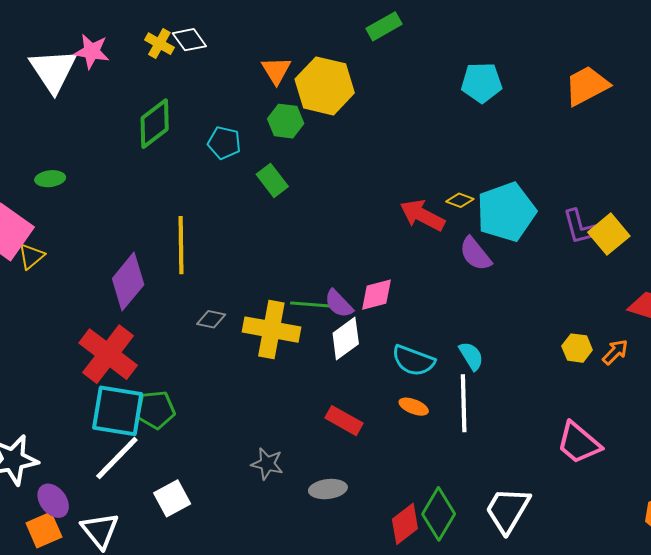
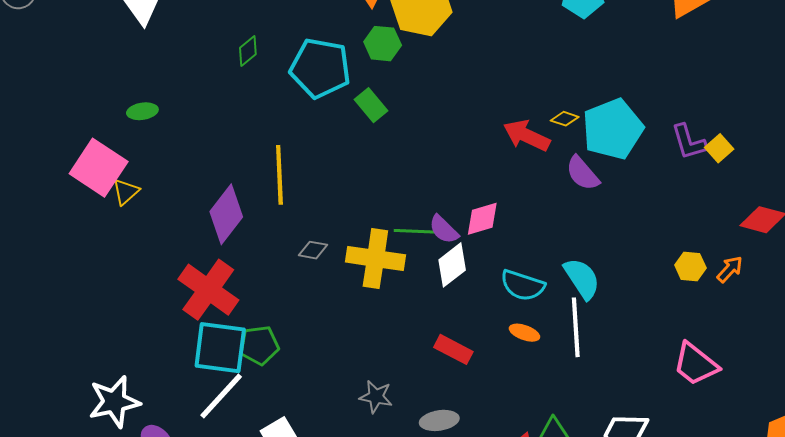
green diamond: (155, 124) -> (248, 51), size x0.6
cyan pentagon: (224, 143) -> (320, 68), size x1.8
yellow square: (609, 234) -> (719, 148), size x0.7
cyan semicircle: (471, 356) -> (582, 278), size x1.4

